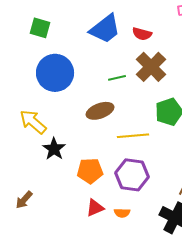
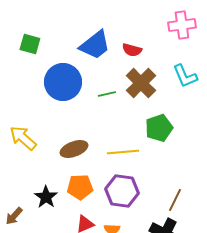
blue circle: (55, 73) -> (63, 82), moved
brown ellipse: (100, 111) -> (74, 149), moved
black star: (54, 149) -> (46, 197), moved

